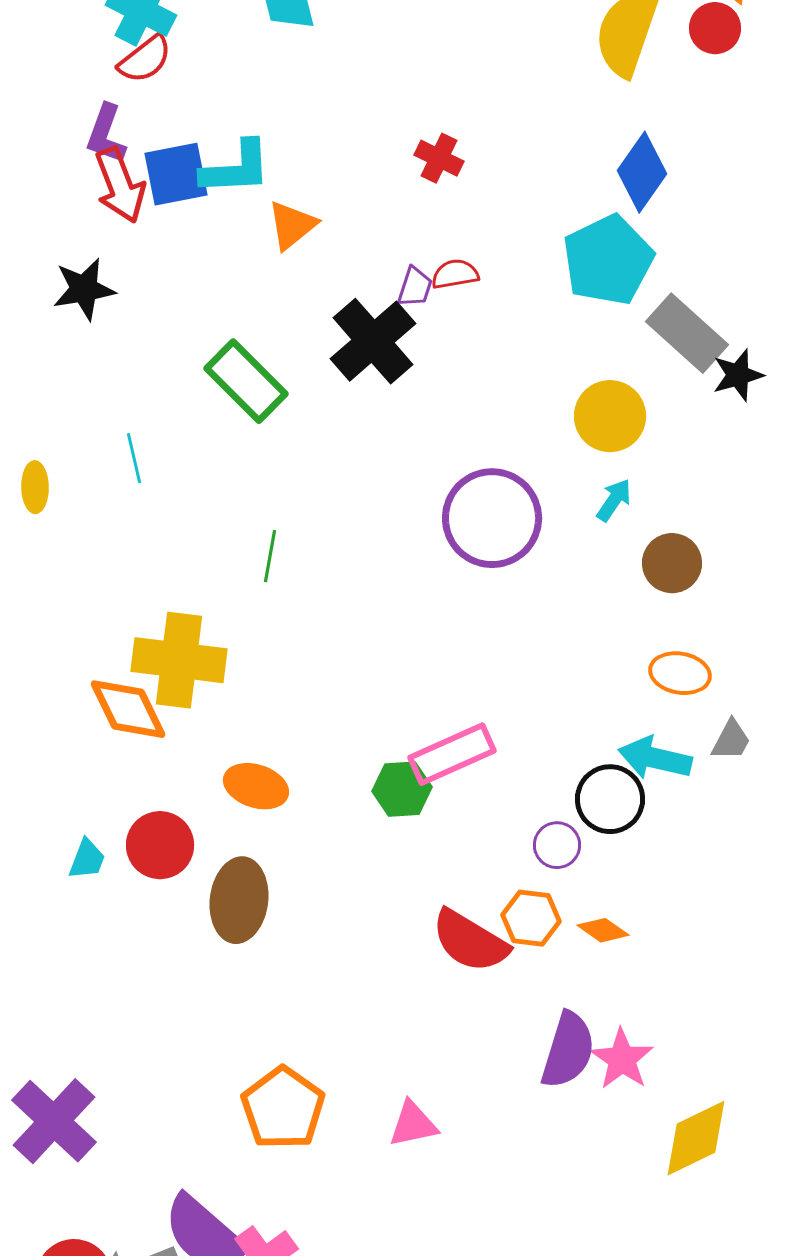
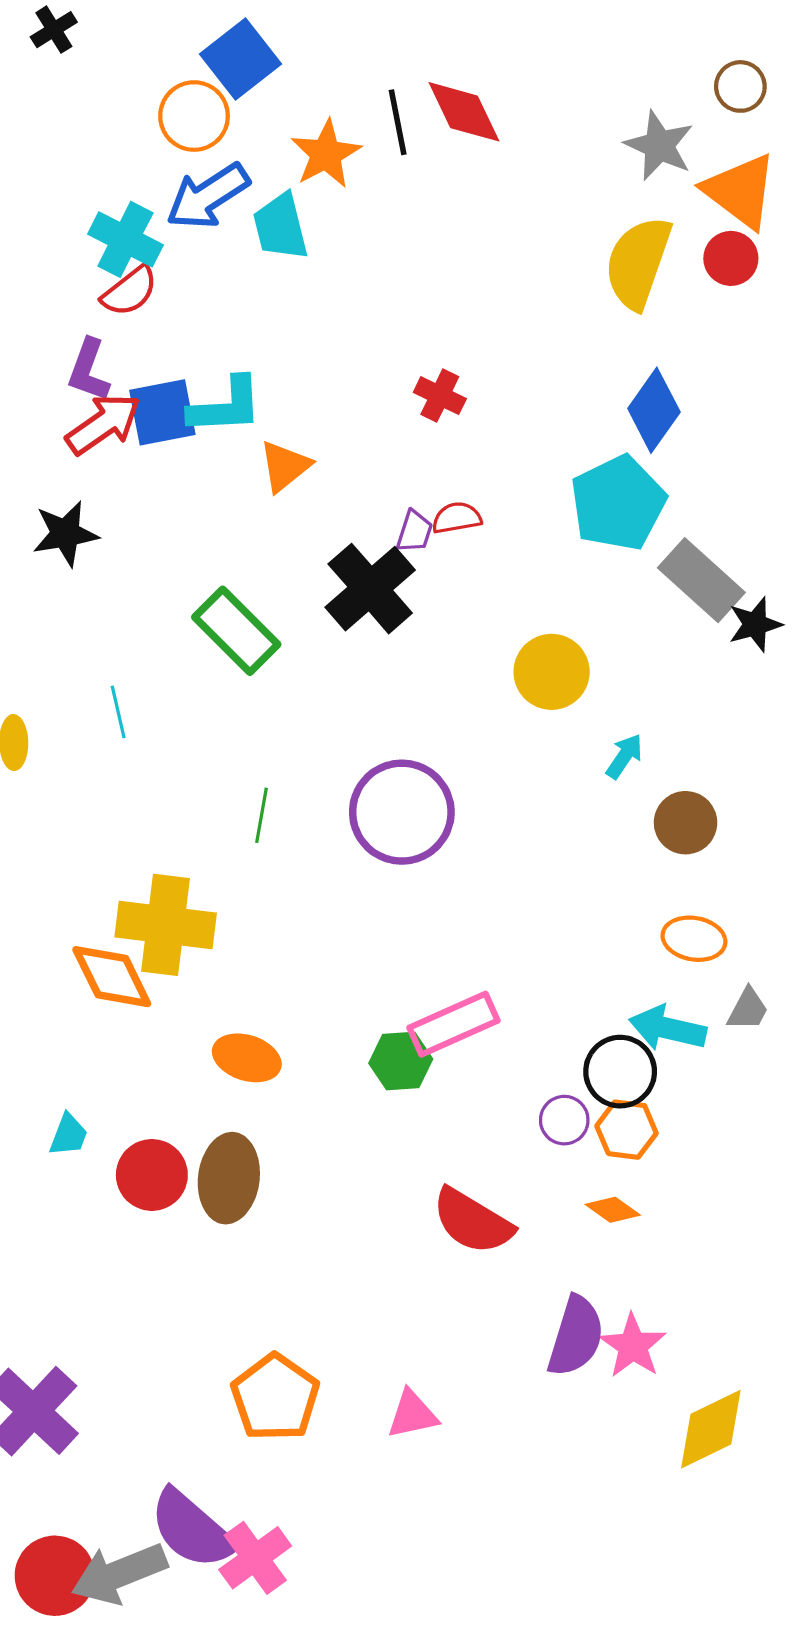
red arrow: (120, 185) -> (103, 424), turned -104
yellow circle: (610, 416) -> (552, 672), moved
purple circle: (492, 518) -> (402, 812), moved
red circle: (160, 845) -> (152, 1175), moved
orange hexagon: (531, 918) -> (626, 1130), moved

